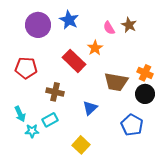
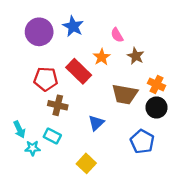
brown star: (129, 25) -> (136, 56), moved
red pentagon: (26, 68) -> (46, 79), moved
cyan rectangle: (50, 120) -> (52, 136), turned 56

